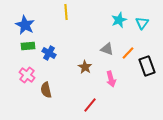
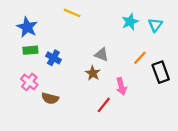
yellow line: (66, 12) -> (72, 13), turned -63
gray triangle: (107, 49) -> (102, 55), moved
brown semicircle: (46, 90) -> (50, 98), turned -63
red line: (90, 105) -> (104, 105), moved

